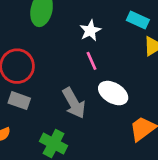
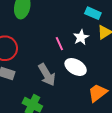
white star: (90, 31) -> (81, 37), moved

